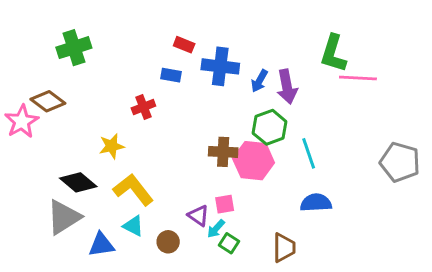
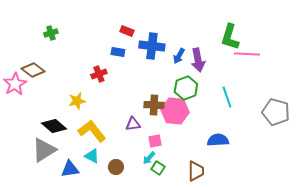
green cross: (74, 48) -> (51, 33), size x0.6
cyan line: (309, 153) -> (227, 97), moved
purple triangle: (199, 216) -> (133, 124), moved, turned -42

